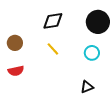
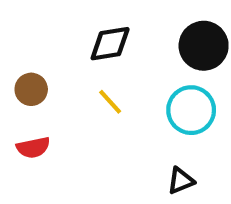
cyan circle: (92, 53) -> (191, 110), size x1.5

